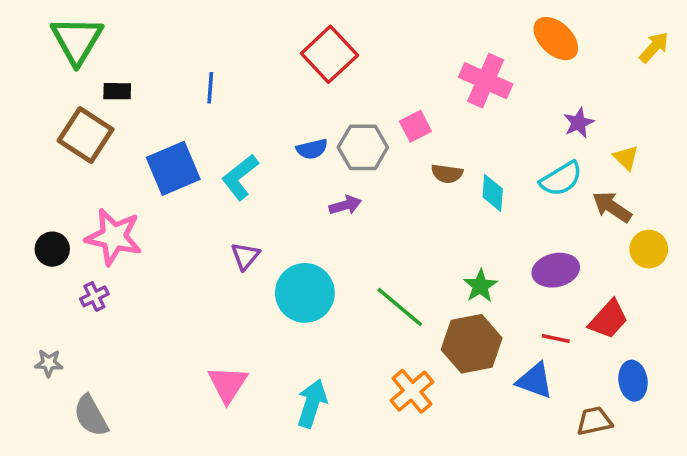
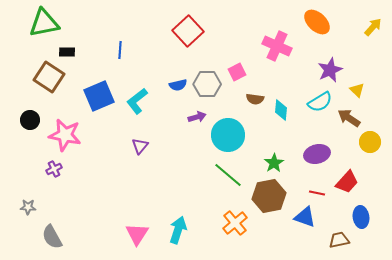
green triangle: (77, 40) -> (44, 23), turned 48
purple star: (579, 123) -> (330, 70), size x1.4
black circle: (52, 249) -> (30, 120), moved
cyan circle: (305, 293) -> (228, 135), moved
pink triangle: (228, 384) -> (137, 234), moved

